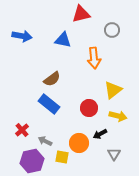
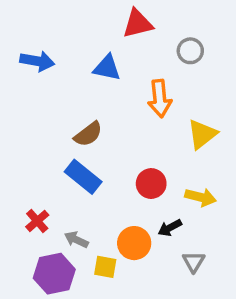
yellow triangle: (113, 90) -> (202, 134), moved

